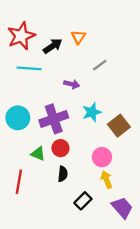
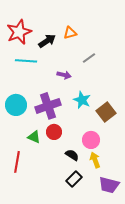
orange triangle: (78, 37) -> (70, 33), turned 40
cyan star: (92, 112) -> (82, 100), turned -30
black semicircle: (63, 174) -> (72, 155), moved, turned -64
purple trapezoid: (122, 208) -> (109, 185), turned 145

